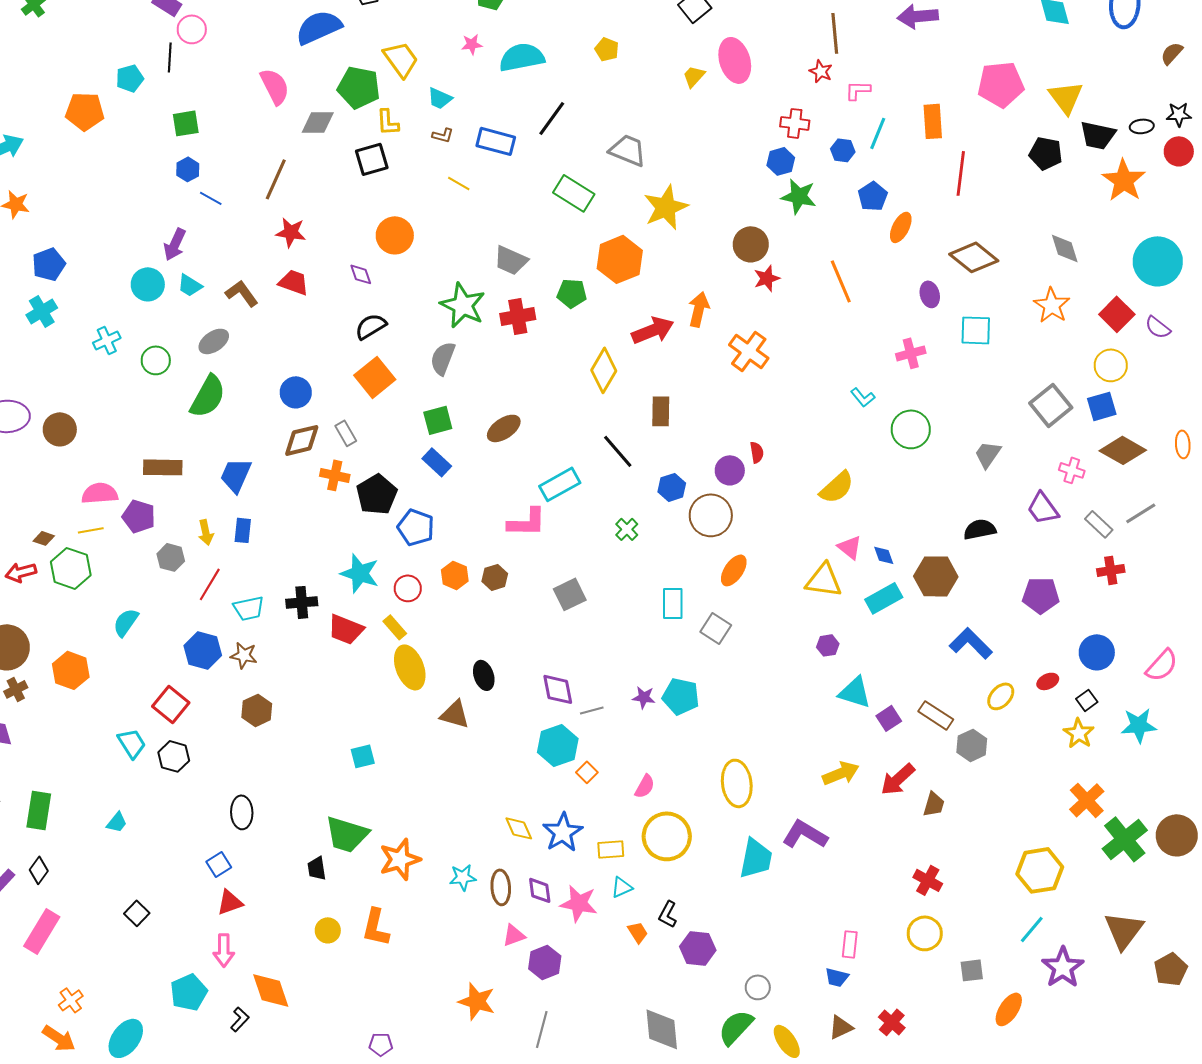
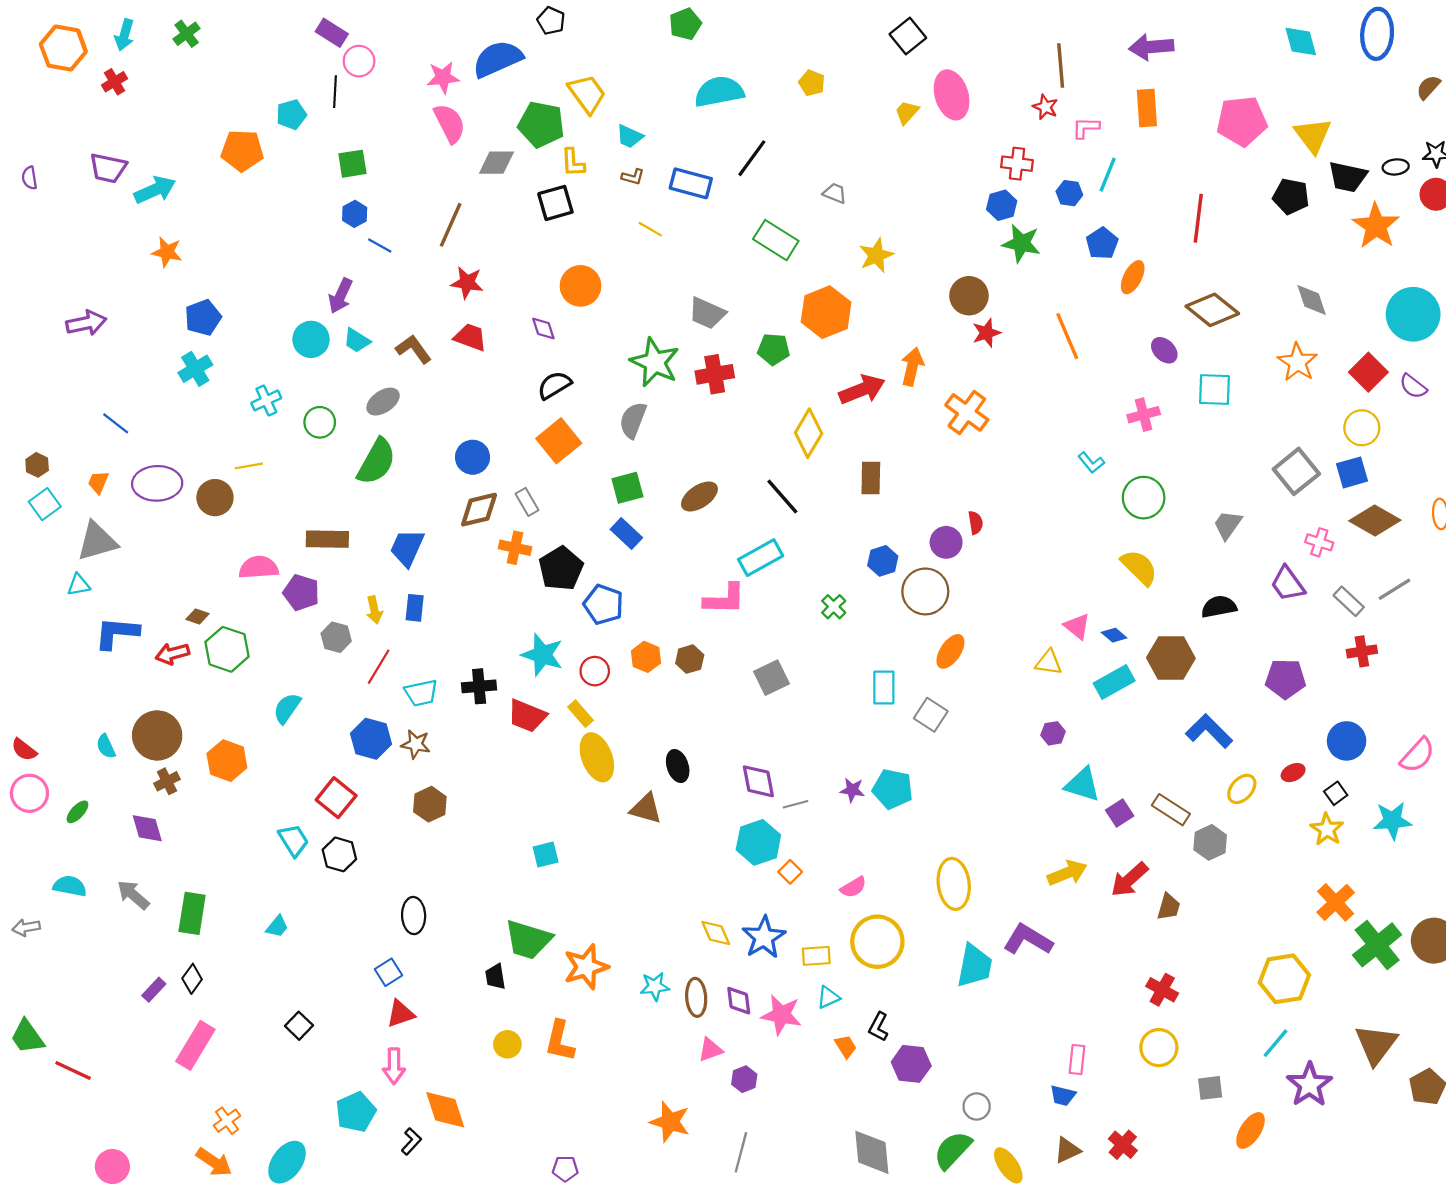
pink star: (472, 44) -> (443, 77), moved, size x1.4
orange rectangle: (933, 121) -> (1147, 108), moved
gray trapezoid: (628, 150) -> (835, 193), size x0.6
yellow star: (666, 207) -> (876, 255), size x0.7
purple ellipse: (930, 294) -> (1164, 350), turned -30
black line: (618, 451) -> (782, 496), moved
yellow semicircle: (837, 487) -> (1139, 567), moved, turned -93
yellow line: (91, 530) -> (249, 466), moved
blue diamond: (884, 555) -> (1114, 635), turned -30
yellow triangle: (824, 580) -> (1049, 662), size x0.7
pink semicircle: (645, 786) -> (853, 887), turned 30
purple hexagon: (545, 962) -> (744, 1079), size x0.7

